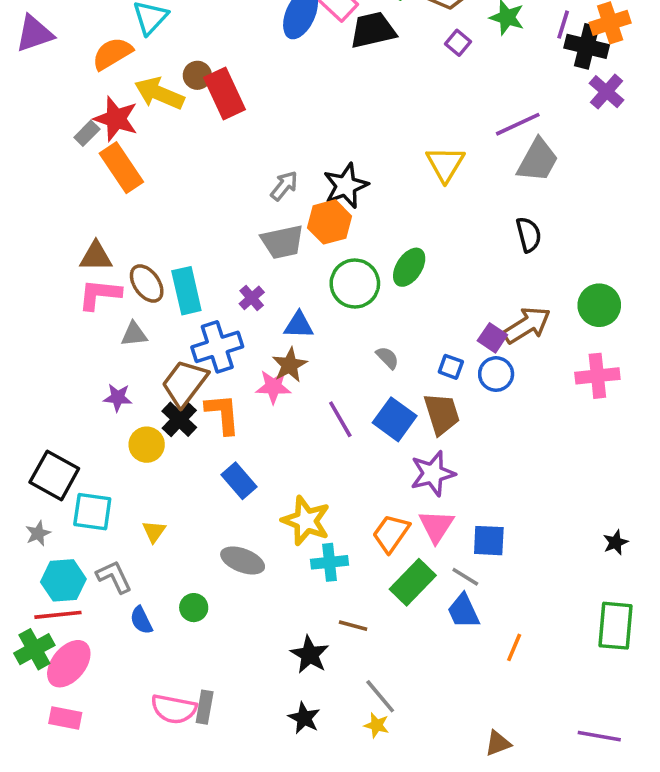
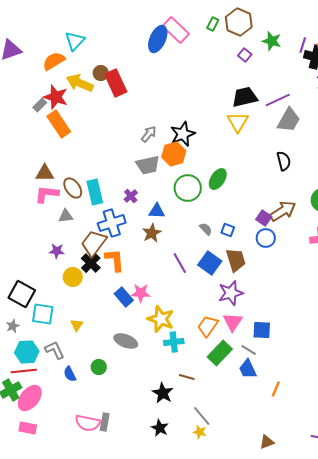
black trapezoid: (373, 30) -> (245, 97), moved
blue square: (451, 367) -> (228, 230), moved
pink star: (273, 387) -> (141, 293), moved

